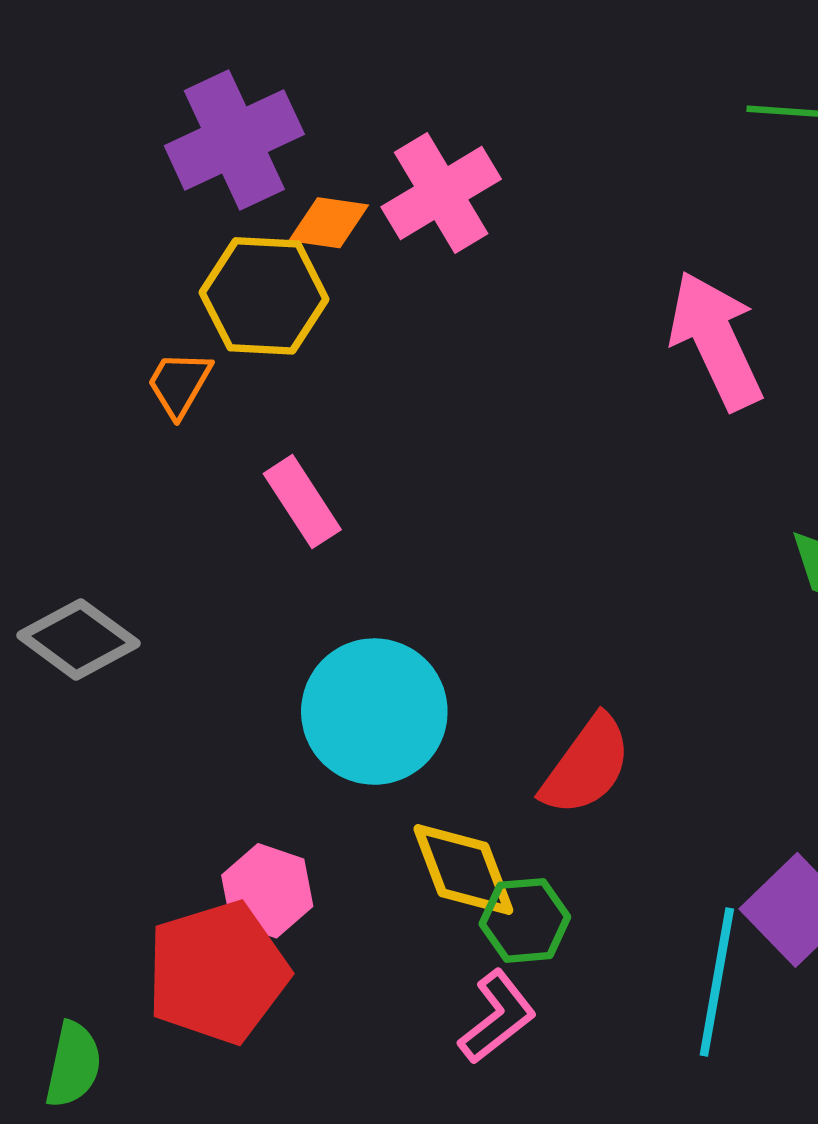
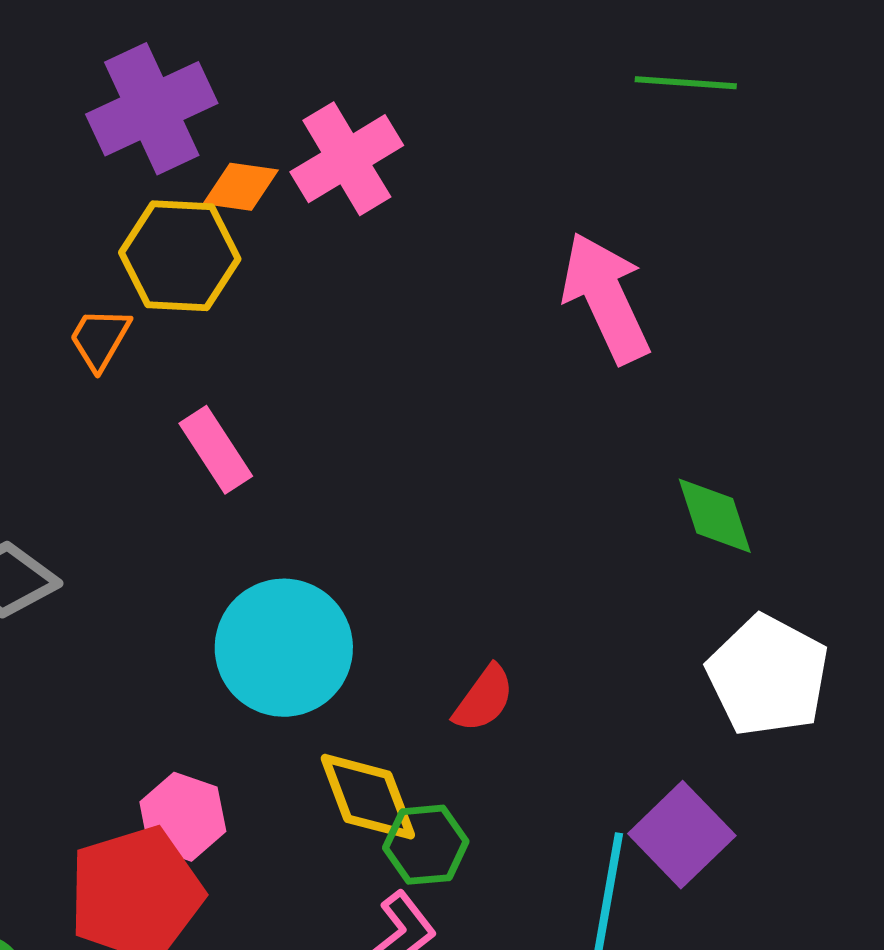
red semicircle: (586, 766) -> (484, 699), size x0.7

